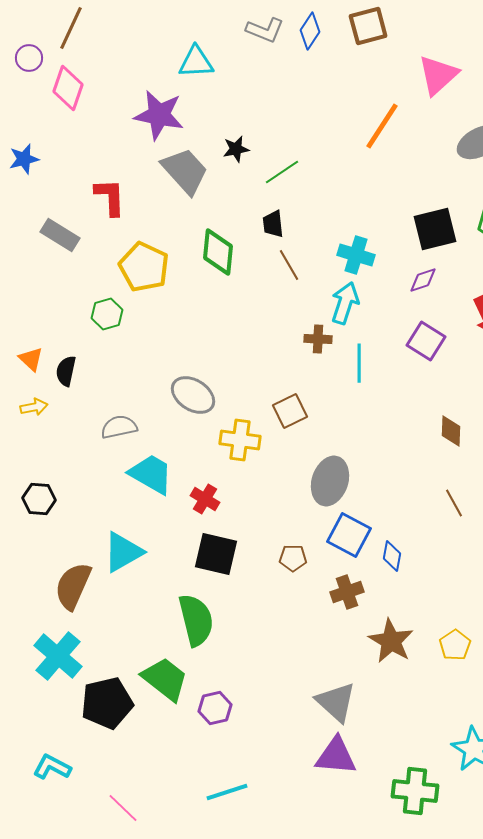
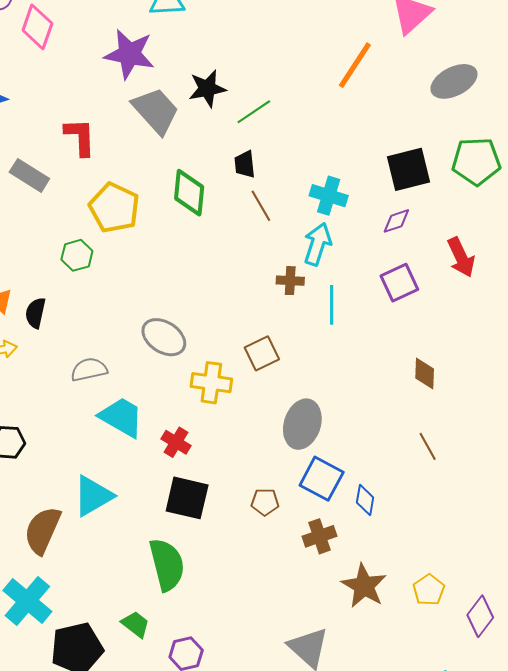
black star: (236, 149) -> (207, 88), size x1.4
purple square: (426, 341) -> (399, 283), turned 33
green trapezoid: (165, 679) -> (136, 624), size x0.6

